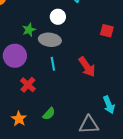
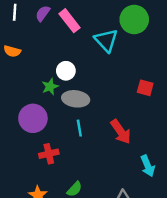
white circle: (58, 17) -> (66, 71), moved
red cross: (28, 85) -> (49, 154), turned 35
cyan arrow: (109, 105) -> (148, 166), moved

